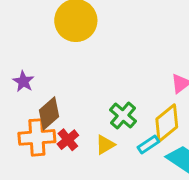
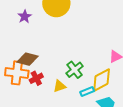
purple star: (23, 81) -> (25, 16), moved
brown diamond: (49, 113) -> (28, 59), turned 45

